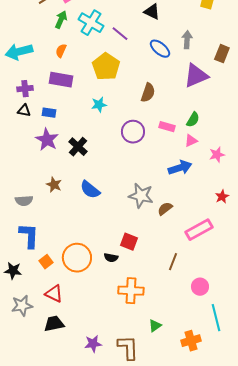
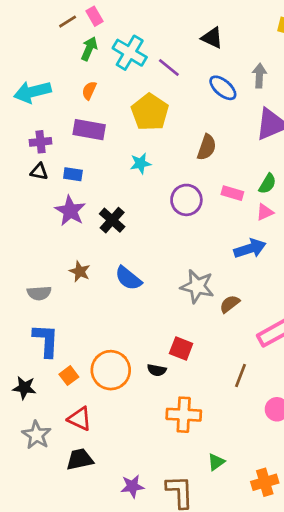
gray star: (22, 306) -> (36, 435), turned -30

